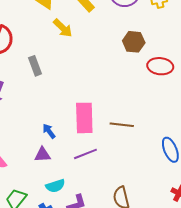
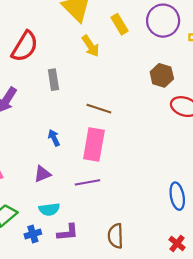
brown line: (122, 125) -> (99, 109), moved
blue arrow: (49, 131) -> (54, 138), moved
purple triangle: (42, 155) -> (42, 174), turned -30

